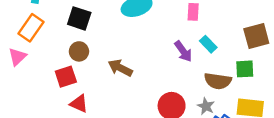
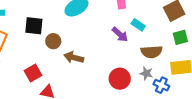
brown circle: (79, 51) -> (53, 41), moved
green square: (245, 69) -> (180, 37), moved

